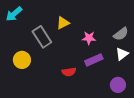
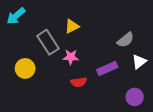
gray semicircle: (121, 34) -> (125, 40), moved
pink star: (89, 38) -> (71, 57), moved

